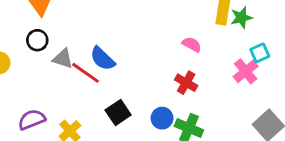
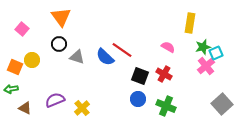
green star: (241, 18) -> (203, 47), moved
red line: (85, 73) -> (122, 50), moved
black square: (118, 112) -> (140, 76), moved, turned -36
blue circle: (162, 118) -> (138, 99), moved

